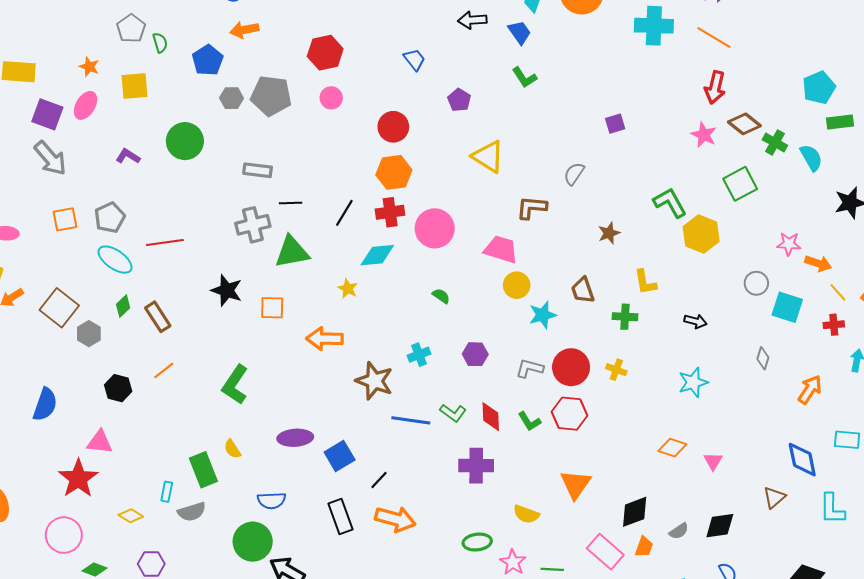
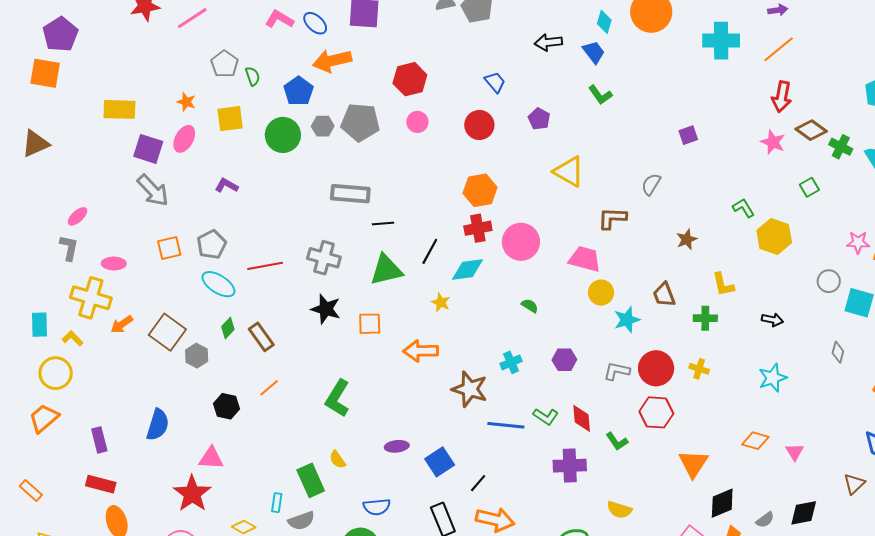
orange arrow: (244, 30) -> (332, 61), size x1.4
orange line: (714, 37) -> (779, 49), turned -68
red circle: (393, 127) -> (479, 125), moved
green circle: (185, 141) -> (283, 135), moved
gray rectangle: (258, 170) -> (350, 194), size x1.4
green square: (740, 184) -> (809, 187), size x0.6
green L-shape: (670, 203) -> (743, 208), size x0.7
black line: (344, 213) -> (430, 251), moved
gray cross: (253, 225) -> (324, 258), moved, turned 32
green L-shape: (529, 421) -> (617, 441), moved
purple ellipse: (295, 438) -> (397, 446), size x0.7
orange triangle: (576, 484) -> (693, 464), moved

